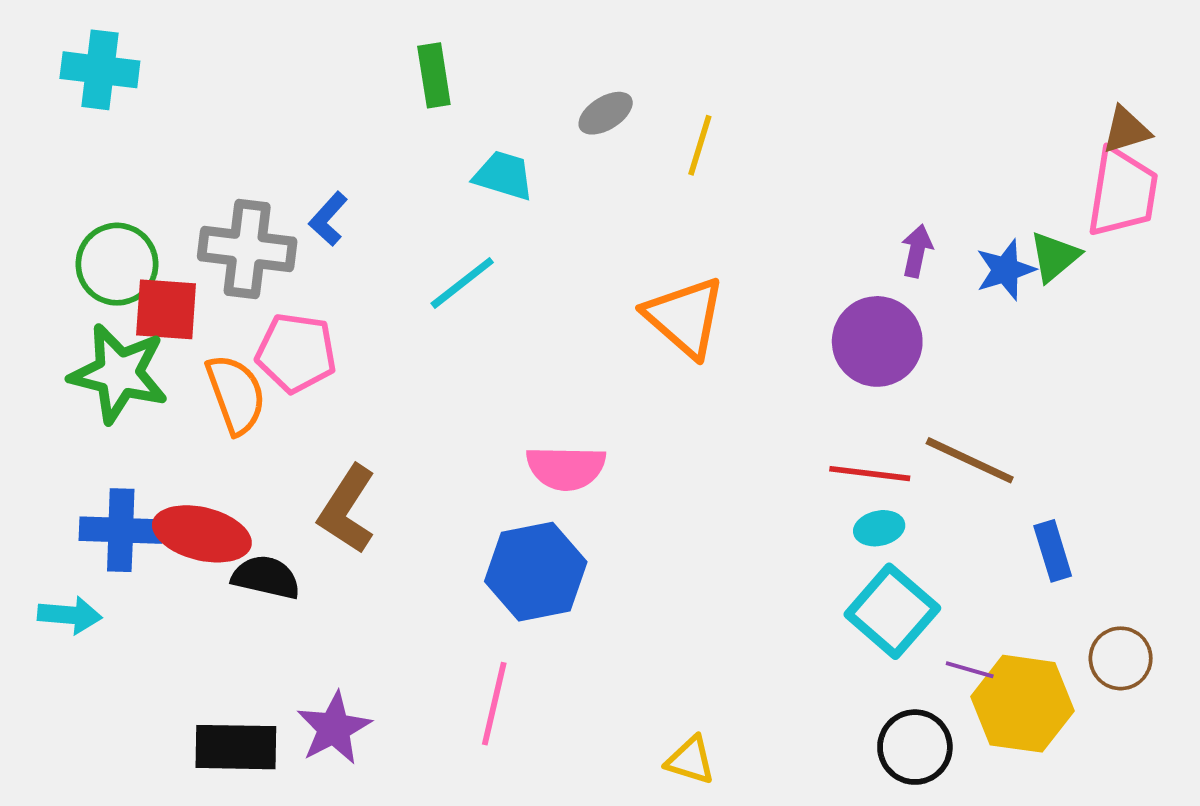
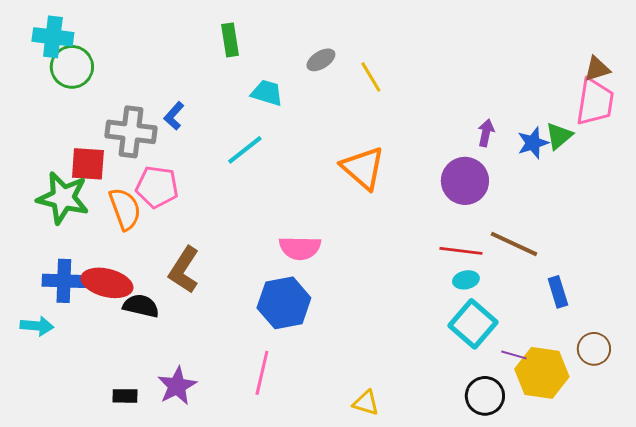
yellow line: (700, 145) -> (371, 77), turned -48
green circle: (117, 264) -> (72, 67), moved
black rectangle: (236, 747) -> (125, 396), size x0.6

